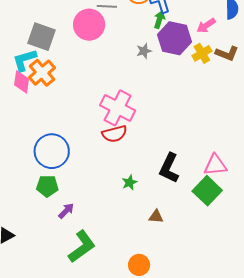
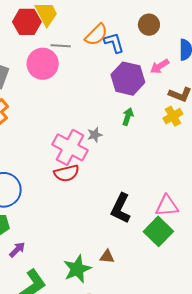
green arrow: (159, 20) -> (128, 117), moved
gray star: (144, 51) -> (95, 135), moved
yellow cross: (202, 53) -> (173, 116), moved
green star: (129, 182) -> (77, 269), moved, size x1.8

